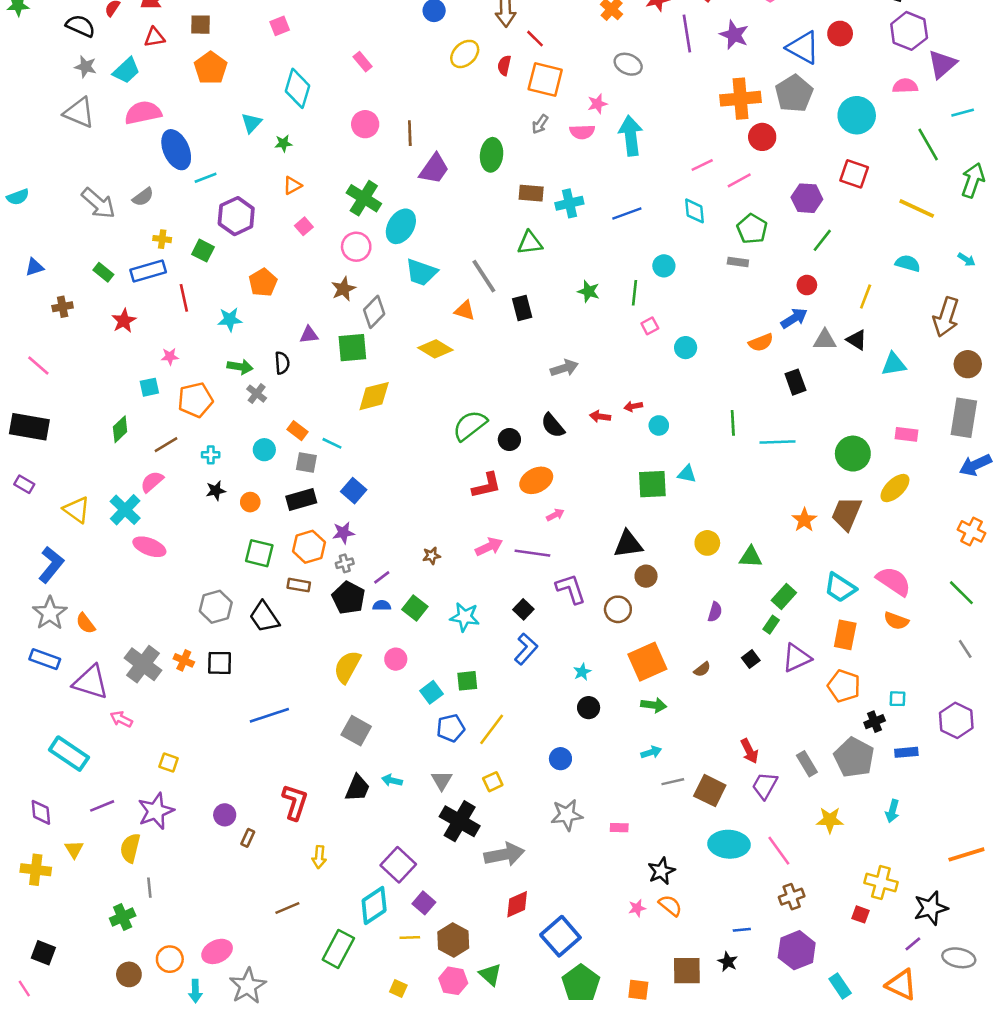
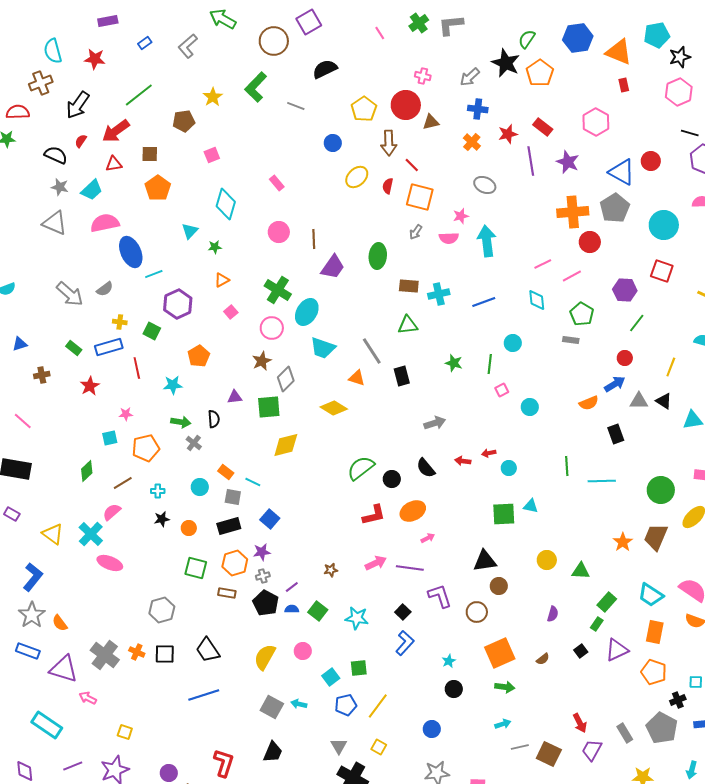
black trapezoid: (264, 617) -> (208, 650), moved
cyan arrow: (392, 780) -> (299, 704), moved
yellow square: (493, 782) -> (379, 747), turned -35

